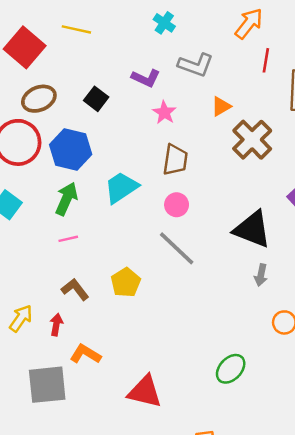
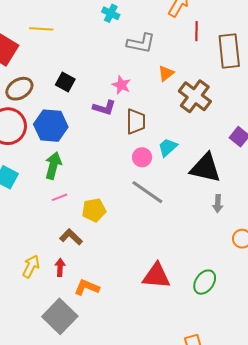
purple L-shape: (146, 78) -> (104, 108), moved
cyan trapezoid: (121, 187) -> (168, 147), moved, size x0.7
yellow pentagon: (126, 283) -> (94, 210), moved, turned 30
gray square: (47, 385) -> (60, 316), turned -32
red triangle: (145, 392) -> (156, 276), moved

